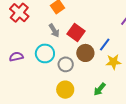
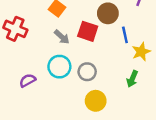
blue line: (105, 45) -> (125, 35), turned -32
brown circle: (85, 53) -> (108, 13), moved
green arrow: (100, 89) -> (132, 79), moved

